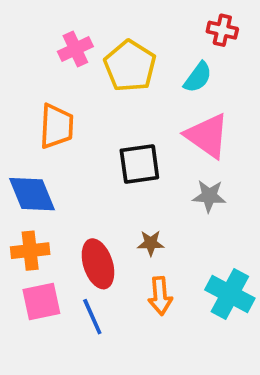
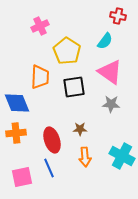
yellow pentagon: (130, 66) -> (67, 51), moved
orange trapezoid: (57, 126) -> (40, 77), moved
pink square: (41, 302) -> (22, 177), moved

